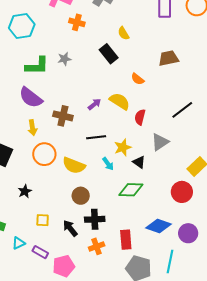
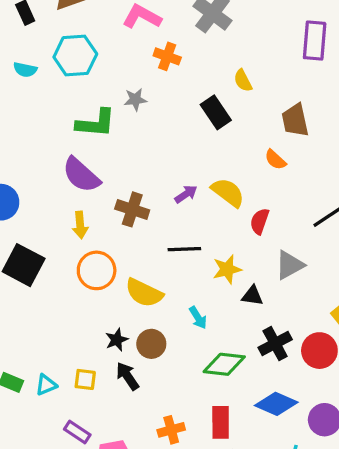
brown trapezoid: (168, 58) -> (295, 120), moved, turned -95
gray star: (64, 59) -> (135, 99), moved
orange semicircle: (138, 79) -> (275, 160), moved
black triangle: (139, 162) -> (252, 296), turned -32
cyan arrow: (108, 164) -> (198, 318), moved
green diamond: (131, 190) -> (224, 364), moved
black star: (25, 191) -> (117, 340), moved
black cross: (95, 219) -> (275, 344), moved, turned -30
black arrow: (70, 228) -> (127, 376), moved
cyan triangle: (19, 243) -> (46, 385), moved

